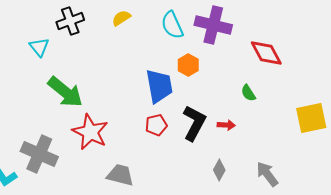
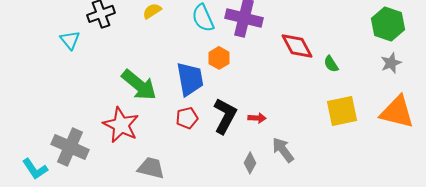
green arrow: (65, 92) -> (139, 85), moved
green semicircle: (248, 93) -> (331, 64), moved
gray arrow: (267, 174) -> (283, 150), moved

